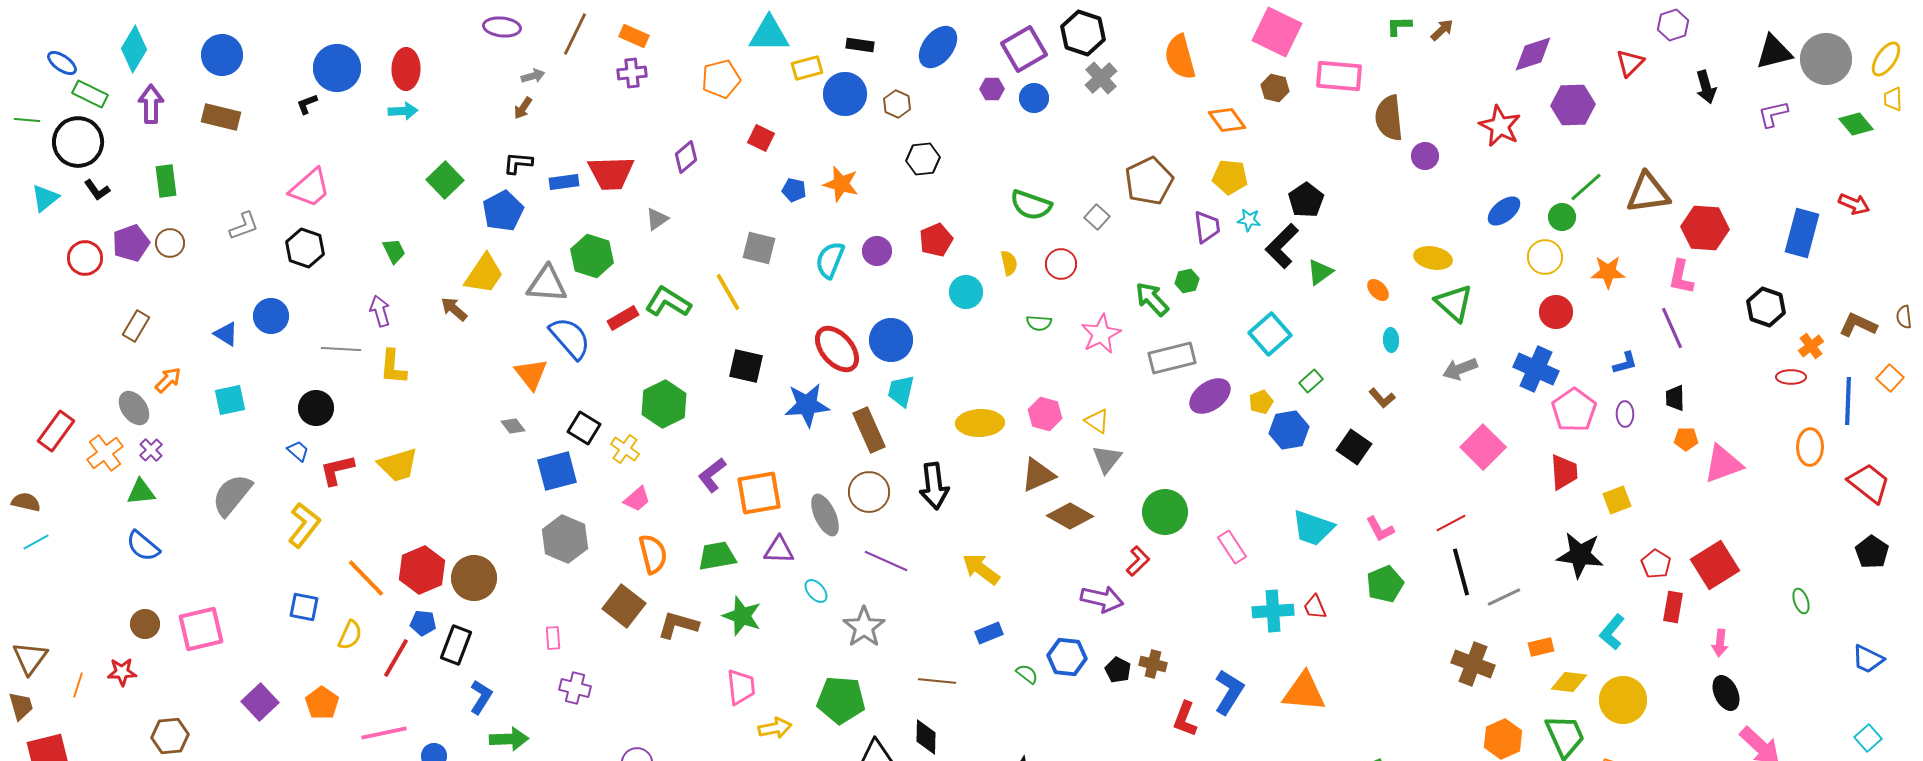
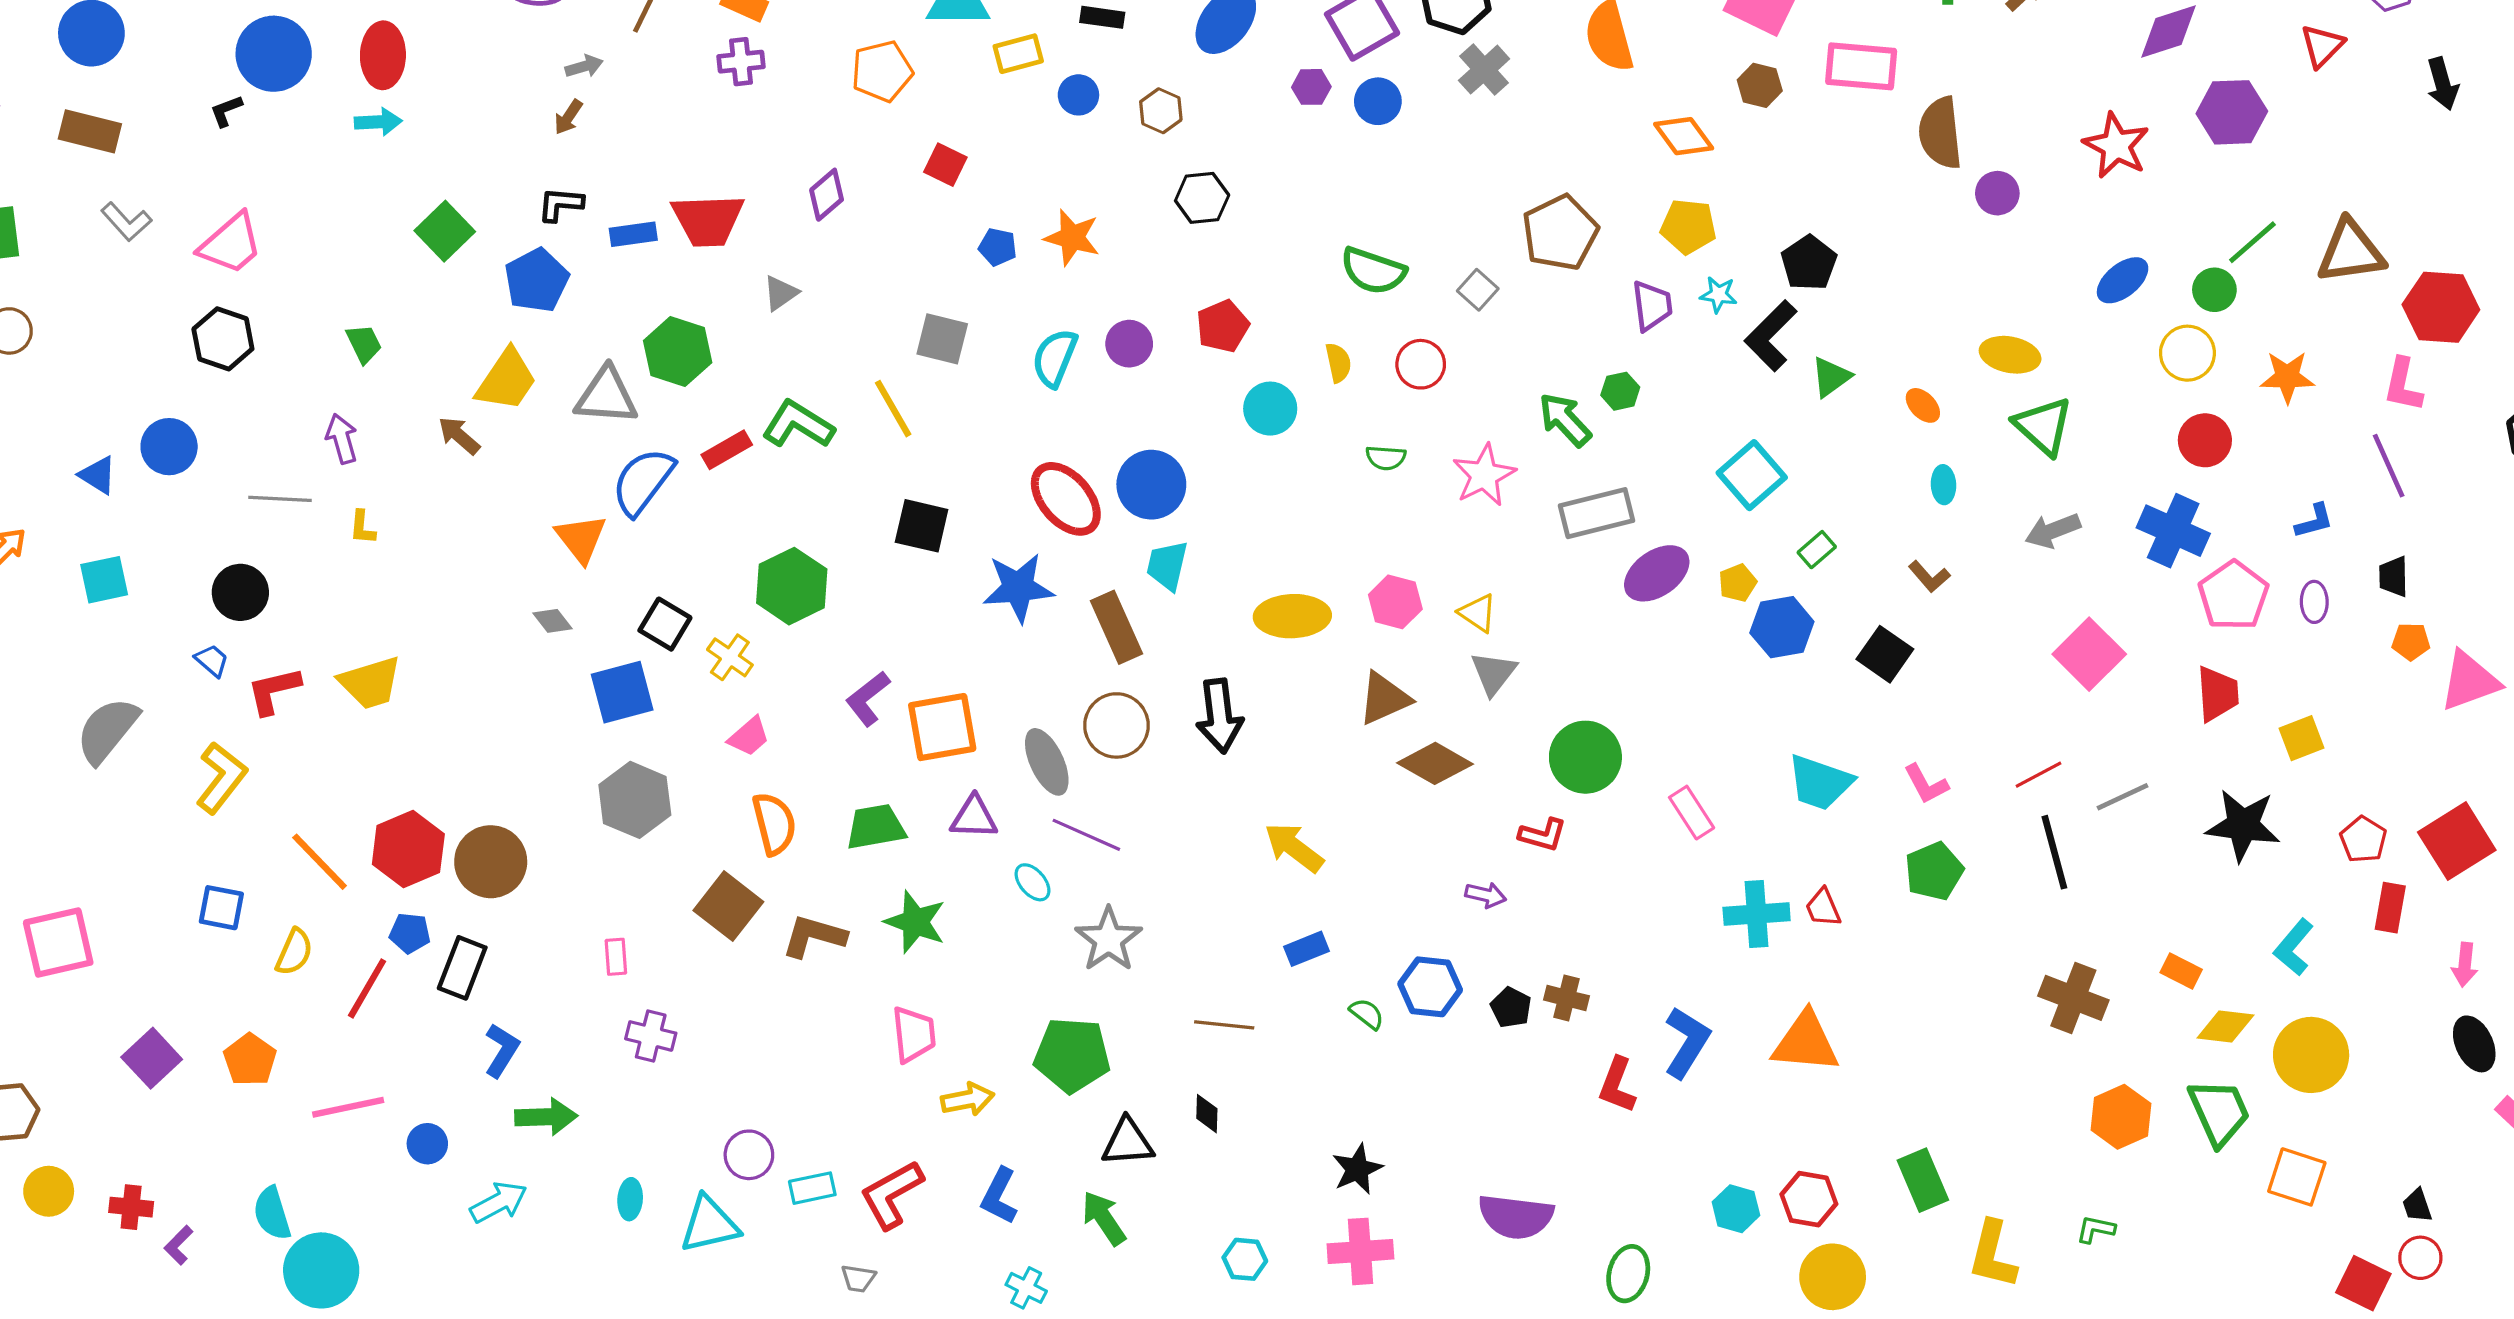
blue circle: (845, 94) -> (1078, 95), size x0.6
gray L-shape: (244, 226) -> (126, 222), moved, turned 68
blue semicircle: (570, 338) -> (643, 481), turned -102
yellow L-shape: (393, 367) -> (362, 527), size x0.6
purple line: (886, 561) -> (1086, 835), moved
red L-shape: (1138, 561) -> (1543, 835), turned 60
gray line: (1504, 597) -> (2123, 797), moved
purple arrow: (1102, 599) -> (1486, 895), size x0.6
orange rectangle: (1541, 647) -> (2181, 971), turned 40
black diamond: (926, 737) -> (1207, 1114), size x0.7

